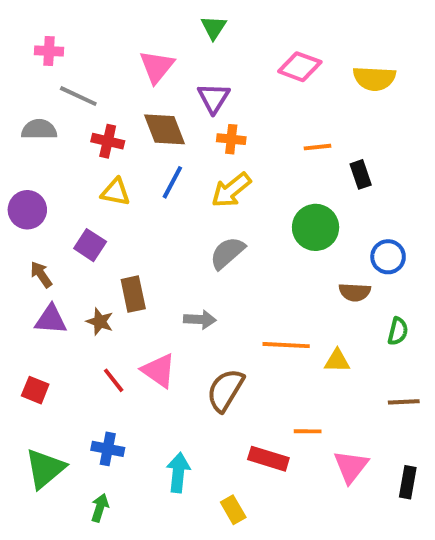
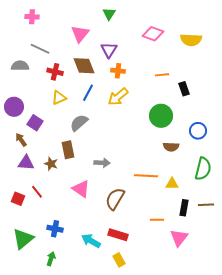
pink cross: (49, 51) -> (32, 17), moved
yellow triangle: (116, 192) -> (59, 98), turned -35
purple square: (90, 245) -> (35, 123), moved
gray semicircle: (227, 253) -> (79, 123), moved
brown semicircle: (355, 292) -> (171, 147), moved
green semicircle: (398, 331) -> (203, 169), size x1.6
red line: (114, 380) -> (37, 192), moved
red rectangle: (268, 459) -> (118, 235), moved
cyan arrow: (178, 472) -> (91, 241), turned -66
black rectangle: (408, 482) -> (184, 208), moved

